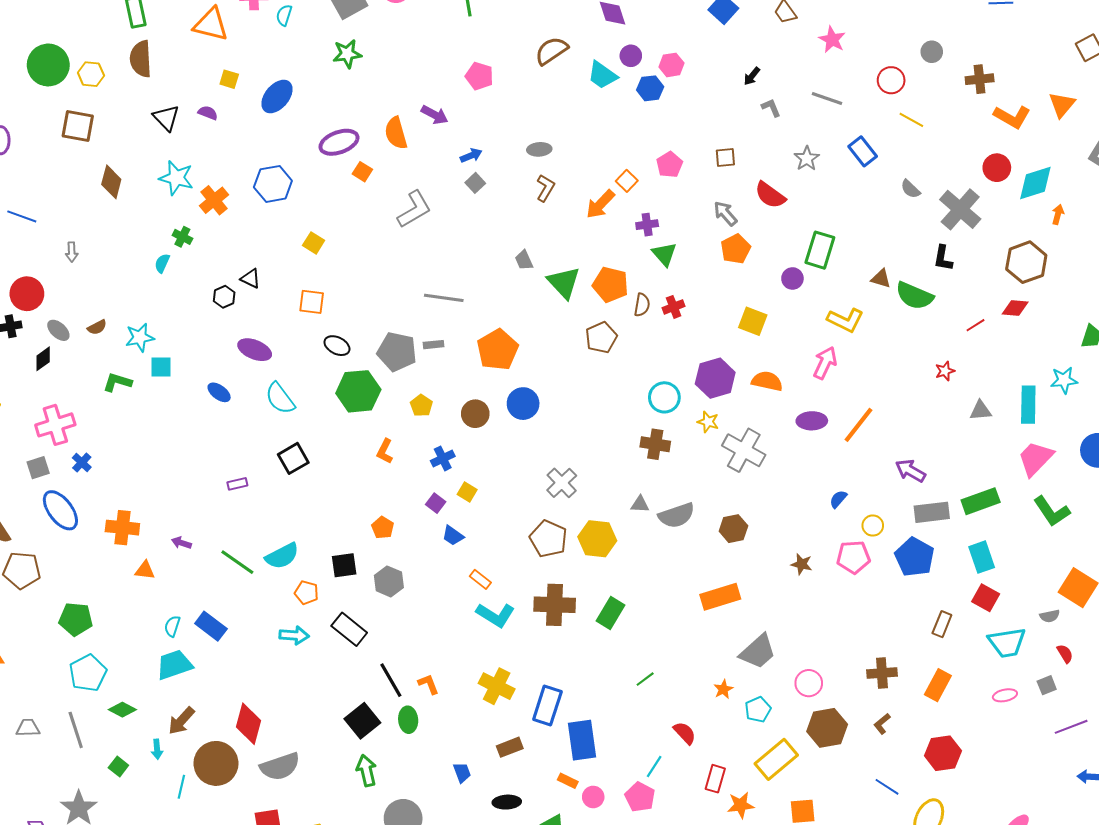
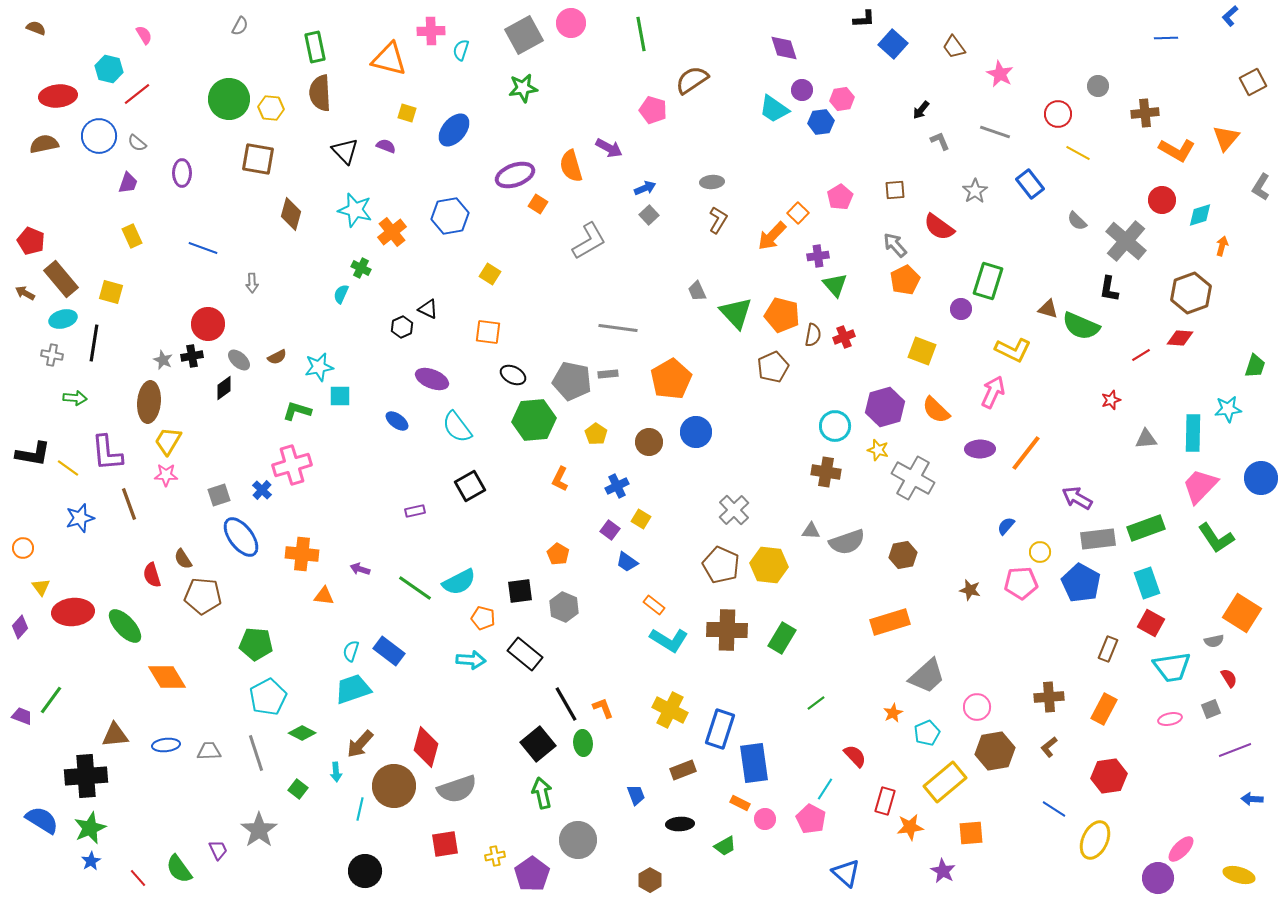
brown semicircle: (552, 51) -> (692, 80), moved
cyan diamond: (1035, 183) -> (1200, 215), size x0.7
orange semicircle: (767, 381) -> (936, 410), turned -148
pink cross: (55, 425) -> (292, 465), moved

